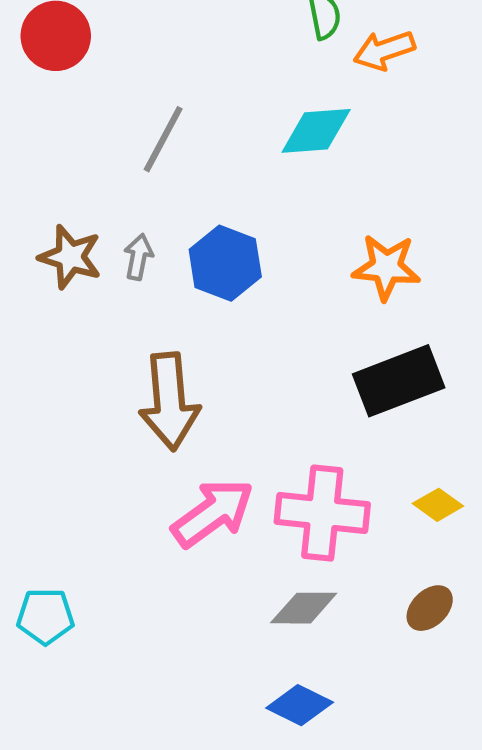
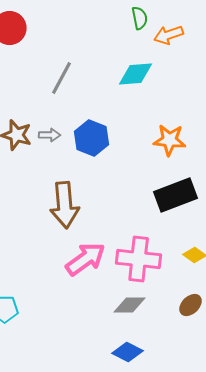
gray arrow: (138, 257) -> (50, 135), turned 80

